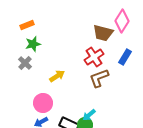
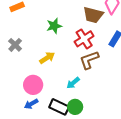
green star: (33, 44) -> (54, 26), moved
cyan arrow: (89, 115) -> (73, 83), moved

